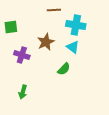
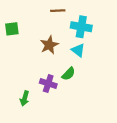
purple cross: (22, 55) -> (48, 83), moved

